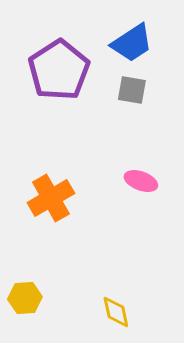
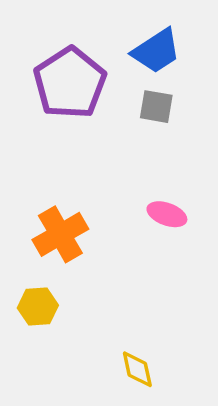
yellow hexagon: (25, 298) -> (38, 307), moved

